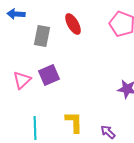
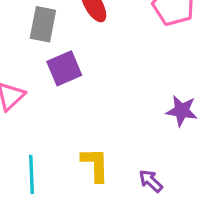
purple square: (49, 75) -> (64, 68), moved

